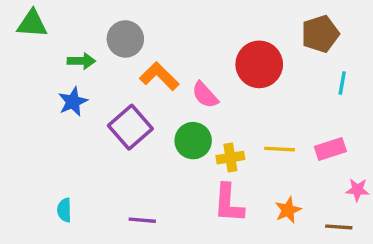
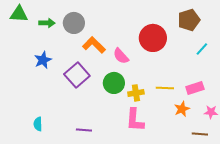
green arrow: (81, 61) -> (47, 23), moved
cyan line: (342, 83) -> (202, 49), turned 32
orange star: (288, 210) -> (182, 109), moved

